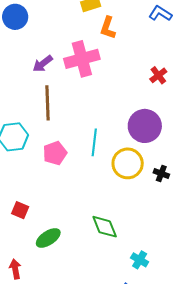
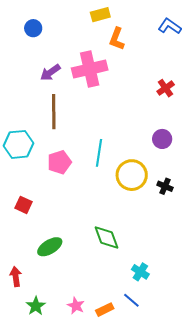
blue circle: (15, 17) -> (33, 28), moved, size x0.7
purple circle: (145, 126) -> (162, 139), moved, size x0.6
red square: (20, 210) -> (23, 205), moved

